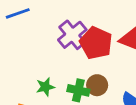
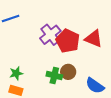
green star: (45, 87) -> (16, 73), moved

